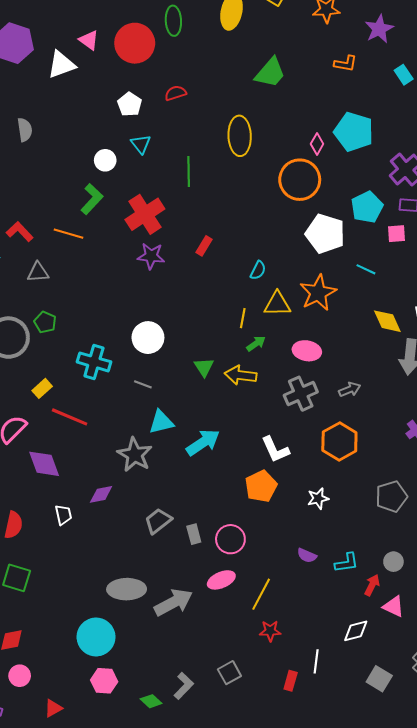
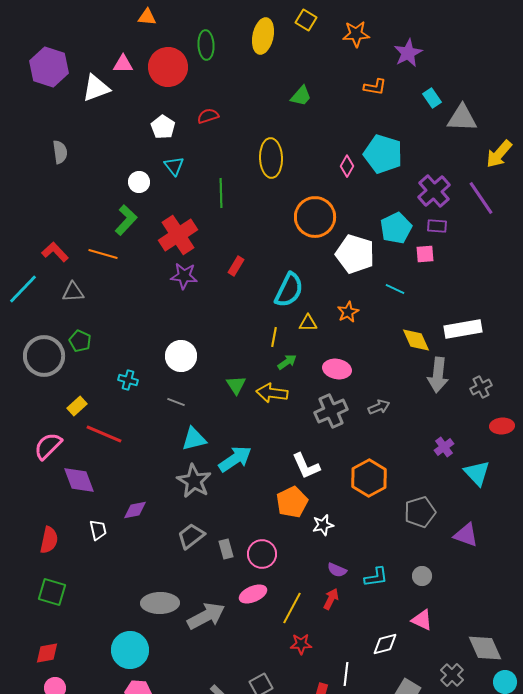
pink triangle: (89, 40) -> (123, 64), turned -35
green trapezoid: (270, 73) -> (301, 96), size x0.7
orange circle: (300, 180) -> (315, 217), moved
cyan semicircle: (258, 270) -> (289, 290), size x1.8
orange star: (318, 293) -> (348, 312), size x0.6
yellow triangle: (277, 304) -> (308, 323), size x0.7
cyan cross: (94, 362) -> (128, 380), size x0.6
orange hexagon: (339, 441) -> (369, 478), moved
gray star: (135, 455) -> (194, 481), moved
white star: (318, 498) -> (323, 525), moved
red arrow: (372, 585) -> (331, 599), moved

